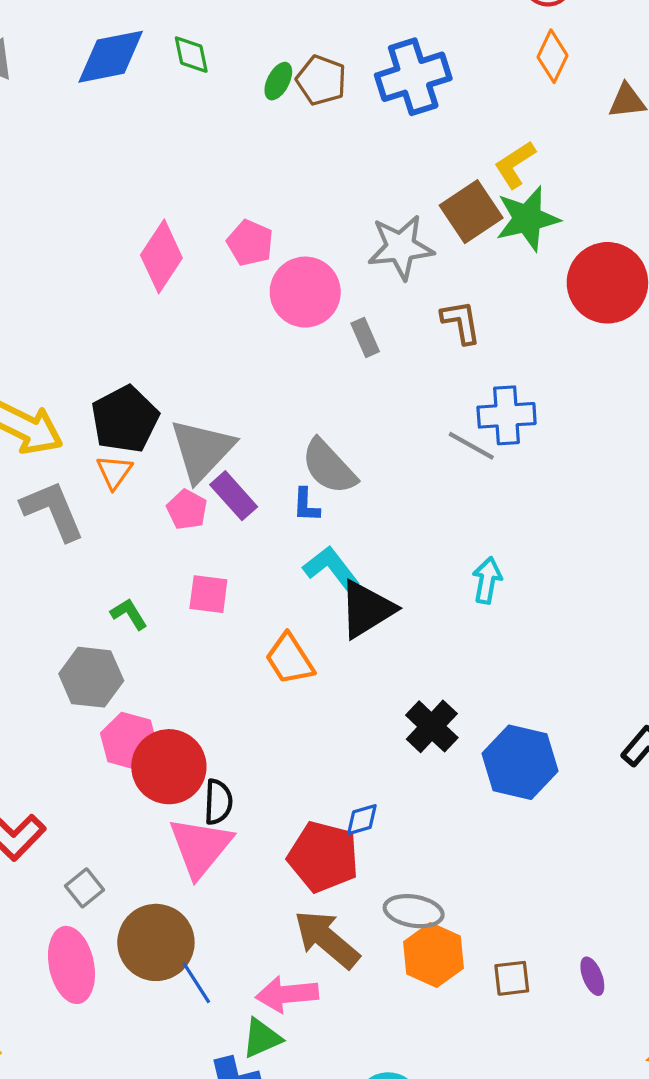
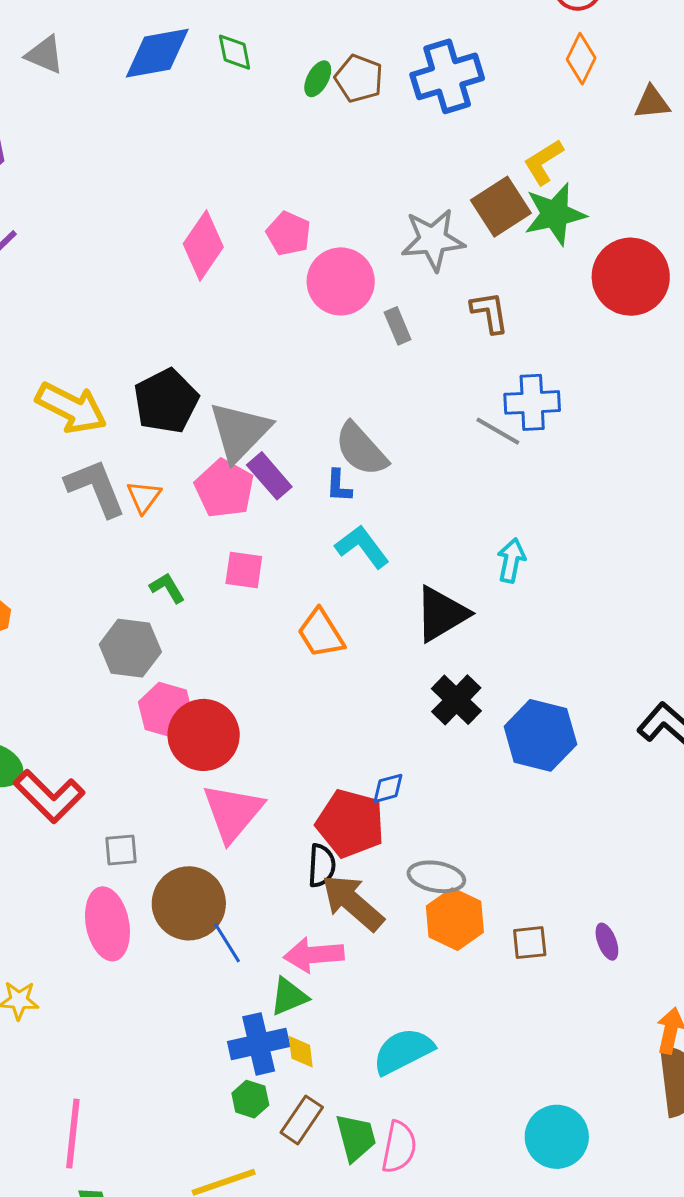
orange triangle: (114, 472) -> (144, 497), moved
pink pentagon: (187, 510) -> (224, 489), size x1.5
black triangle: (367, 609) -> (441, 614), moved
black semicircle: (218, 802) -> (322, 866), moved
gray square: (84, 888) -> (121, 850), turned 33

